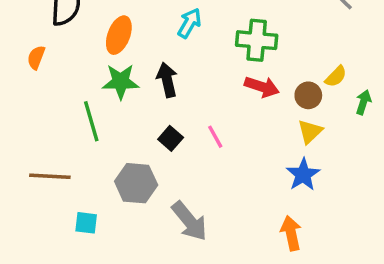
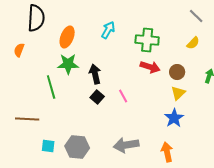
yellow semicircle: (336, 76) -> (193, 43), moved
black arrow: (167, 80) -> (95, 74), moved
gray hexagon: (136, 183) -> (77, 147), moved
gray arrow: (189, 221) -> (126, 145), moved, turned 120

